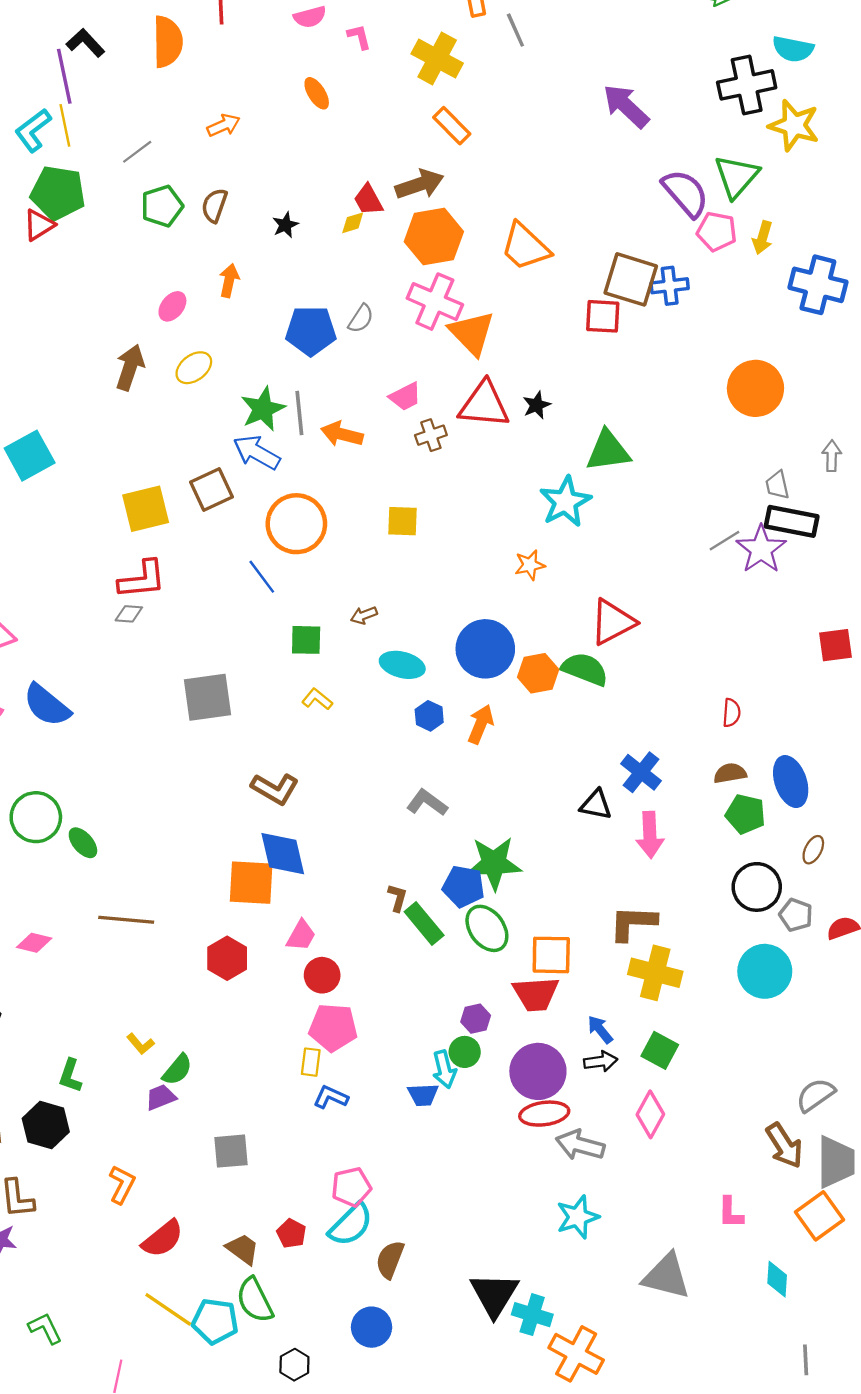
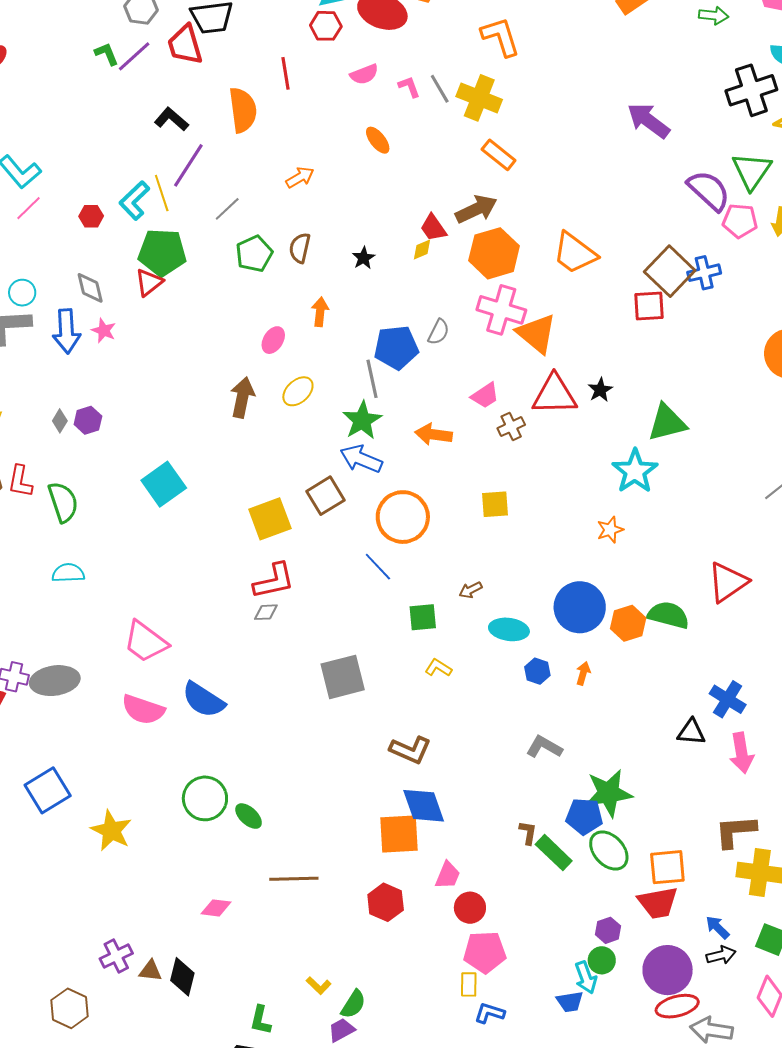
gray line: (515, 30) -> (440, 89), moved
purple line: (64, 76) -> (188, 165), moved, turned 51
brown square: (631, 279) -> (670, 271), turned 33
gray line: (299, 413) -> (372, 379), moved
red triangle: (613, 622) -> (728, 582), moved
orange arrow: (481, 724) -> (583, 673), size x0.7

